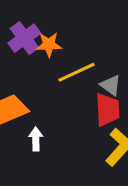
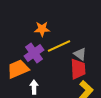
purple cross: (24, 38) -> (34, 53), moved

